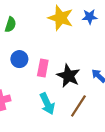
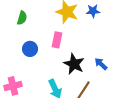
pink rectangle: (43, 68) -> (57, 40), moved

